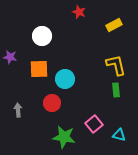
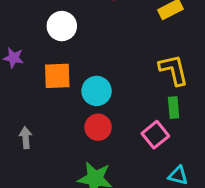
red circle: (52, 103) -> (98, 127), moved
pink square: (94, 124) -> (155, 135), moved

